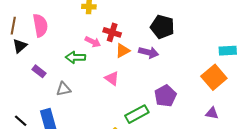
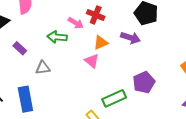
orange triangle: (123, 51) -> (101, 43), moved

